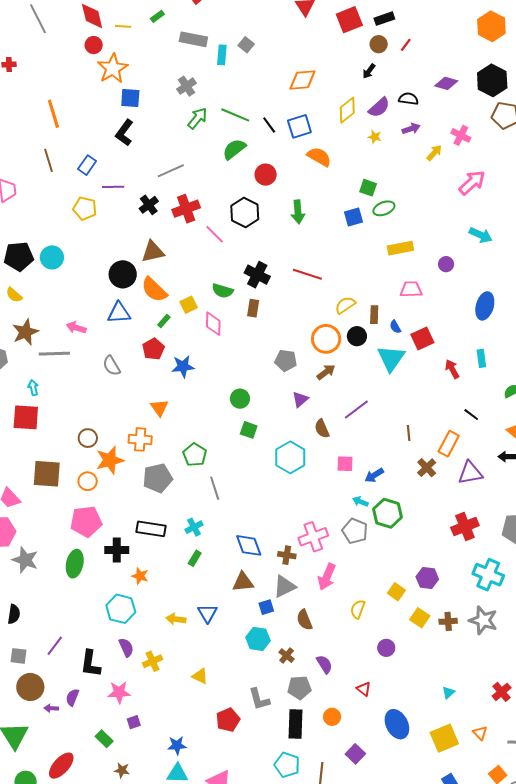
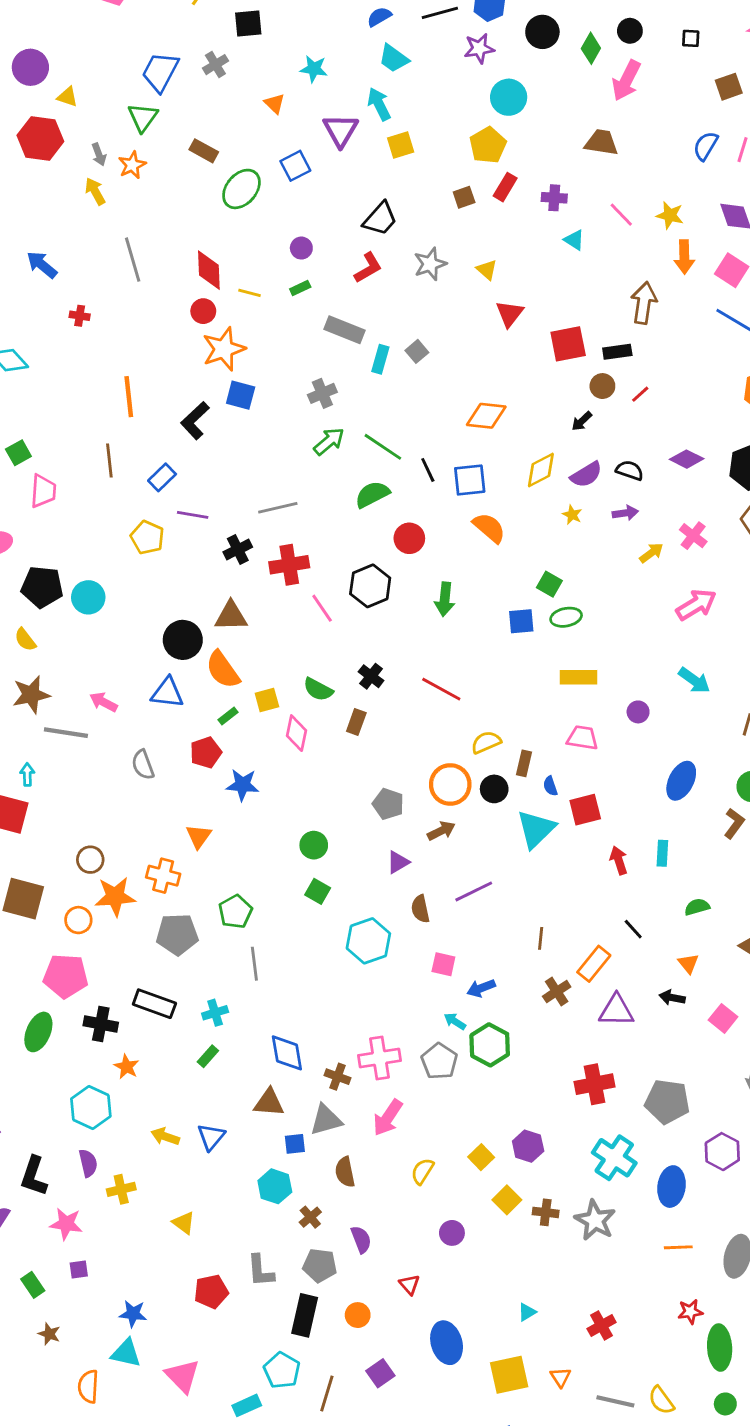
black L-shape: (124, 133) -> (195, 421), moved
black cross: (257, 275) -> (371, 676), size x0.7

